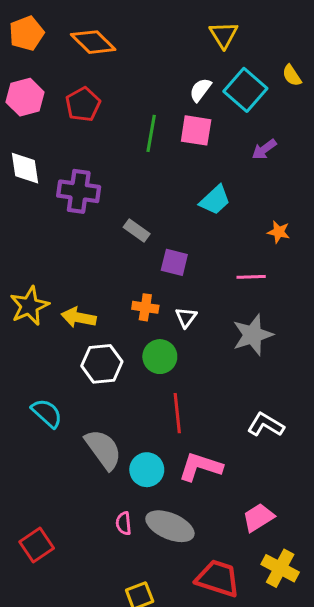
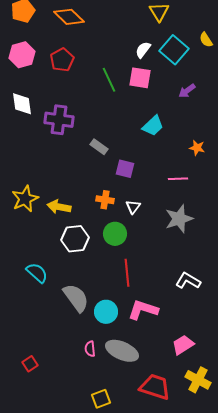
green line: (151, 133) -> (109, 80), turned -35
red square: (37, 545) -> (30, 364), size x0.7

